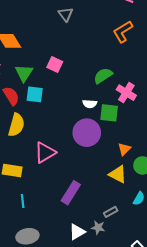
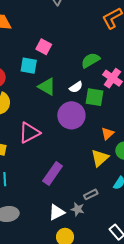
green triangle: (24, 73) -> (47, 87), moved, turned -36
cyan square: (35, 94) -> (29, 66), moved
white semicircle: (90, 104) -> (76, 87), turned -40
yellow triangle: (118, 174) -> (100, 158), turned 48

